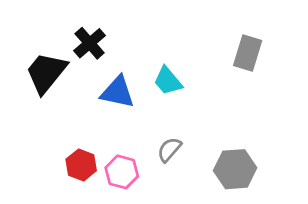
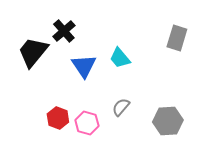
blue triangle: (118, 92) -> (84, 66), turned 44

